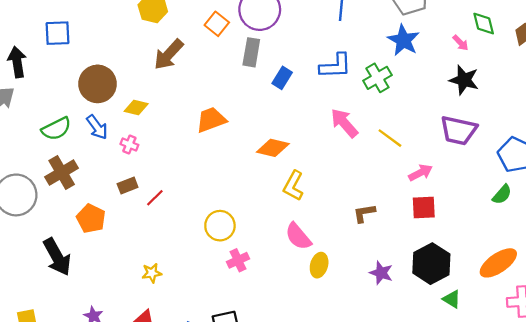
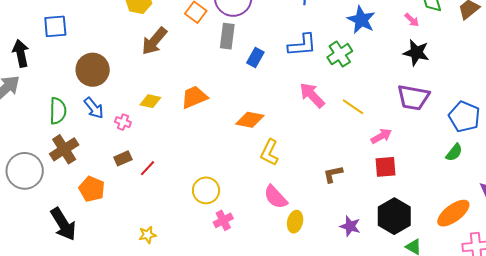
yellow diamond: (136, 108) -> (150, 101), moved
green semicircle: (56, 129) -> (58, 111), turned -60

